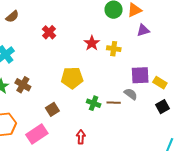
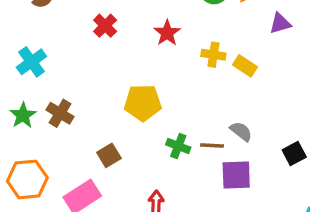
purple triangle: (143, 30) -> (280, 23), moved
red star: (92, 43) -> (167, 33), moved
purple square: (140, 75) -> (236, 175), moved
yellow rectangle: (160, 83) -> (245, 66), moved

